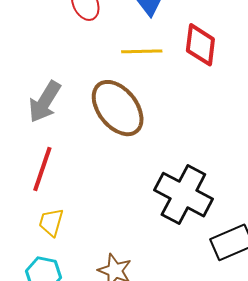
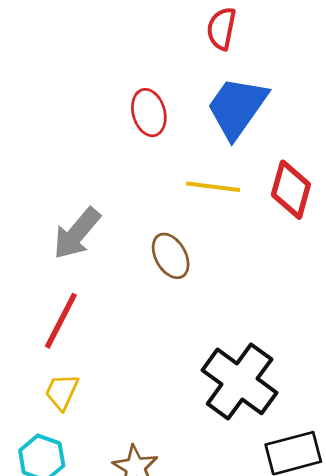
brown ellipse: (118, 108) -> (171, 256), size x0.6

